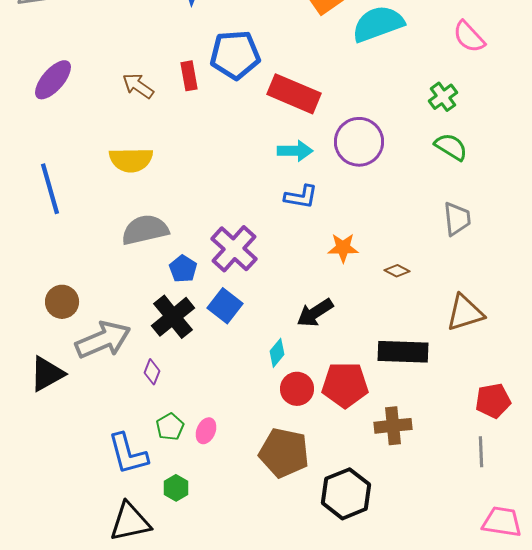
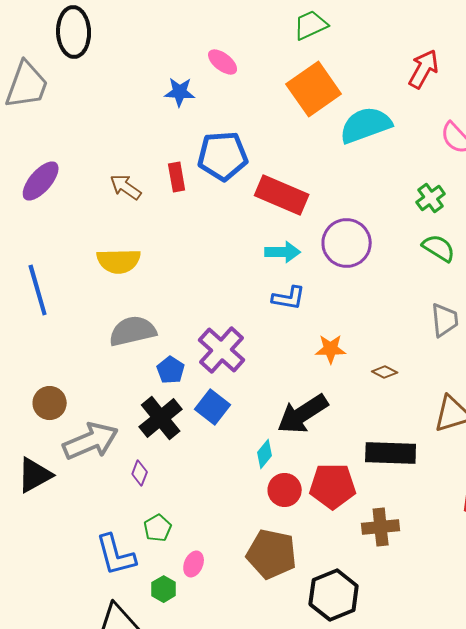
black arrow: (315, 313) -> (303, 414), size x1.4
pink ellipse: (206, 431) -> (194, 564), moved

